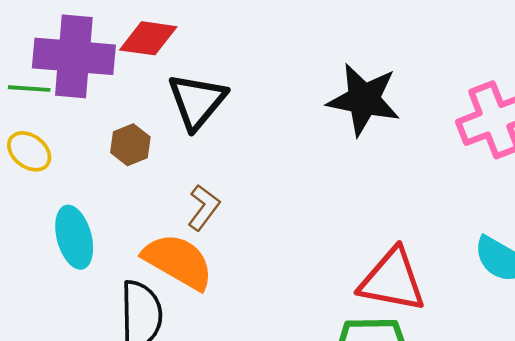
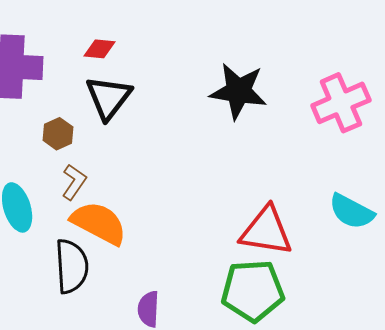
red diamond: (148, 38) -> (99, 49), moved, size x0.7
brown L-shape: (204, 207) -> (74, 182), moved

